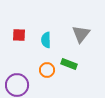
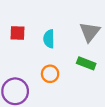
green rectangle: (69, 64) -> (86, 63), moved

